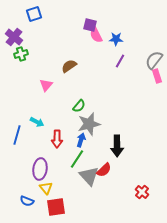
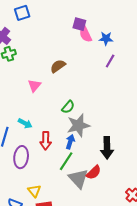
purple ellipse: (40, 169) -> (21, 157), moved

